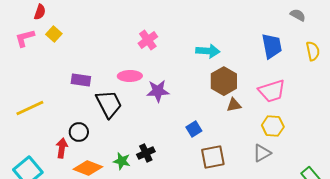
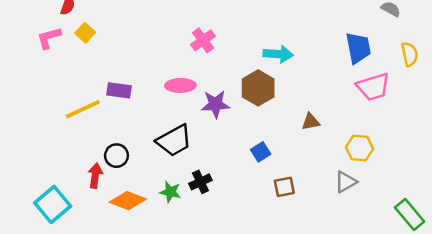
brown hexagon: (224, 81) -> (258, 88), moved
pink trapezoid: (272, 91) -> (373, 87), moved
black trapezoid: (109, 104) -> (174, 141), moved, turned 88
yellow line: (30, 108) -> (83, 109), moved
brown square: (213, 157) -> (284, 187), size x0.7

